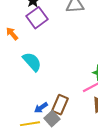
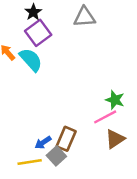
cyan semicircle: (32, 62) -> (31, 60), moved

